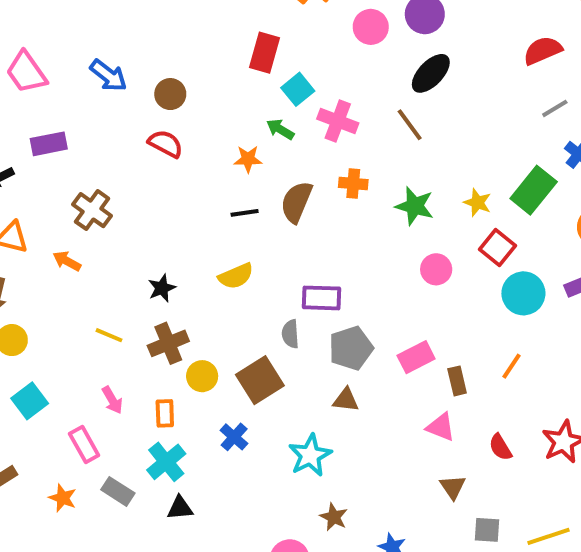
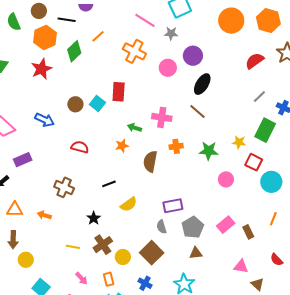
cyan square: (298, 89) -> (97, 104), moved
brown circle: (170, 94) -> (75, 104), moved
gray line: (555, 108) -> (259, 97), moved
brown cross: (92, 210) -> (64, 187), moved
black line: (245, 213) -> (109, 184), moved
pink triangle: (441, 427) -> (241, 267), moved

